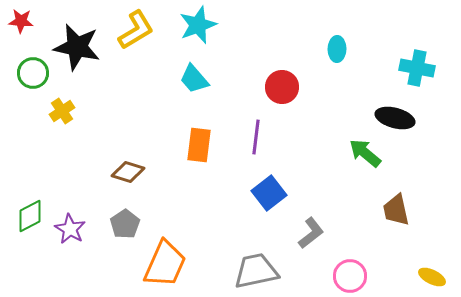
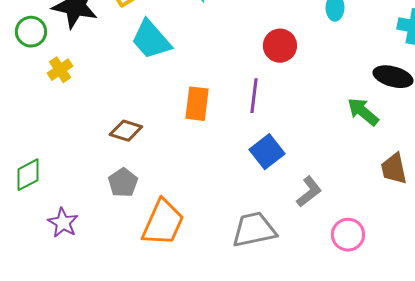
cyan trapezoid: (194, 79) -> (151, 40), moved, size x1.4
purple star: (70, 229) -> (63, 223), moved

